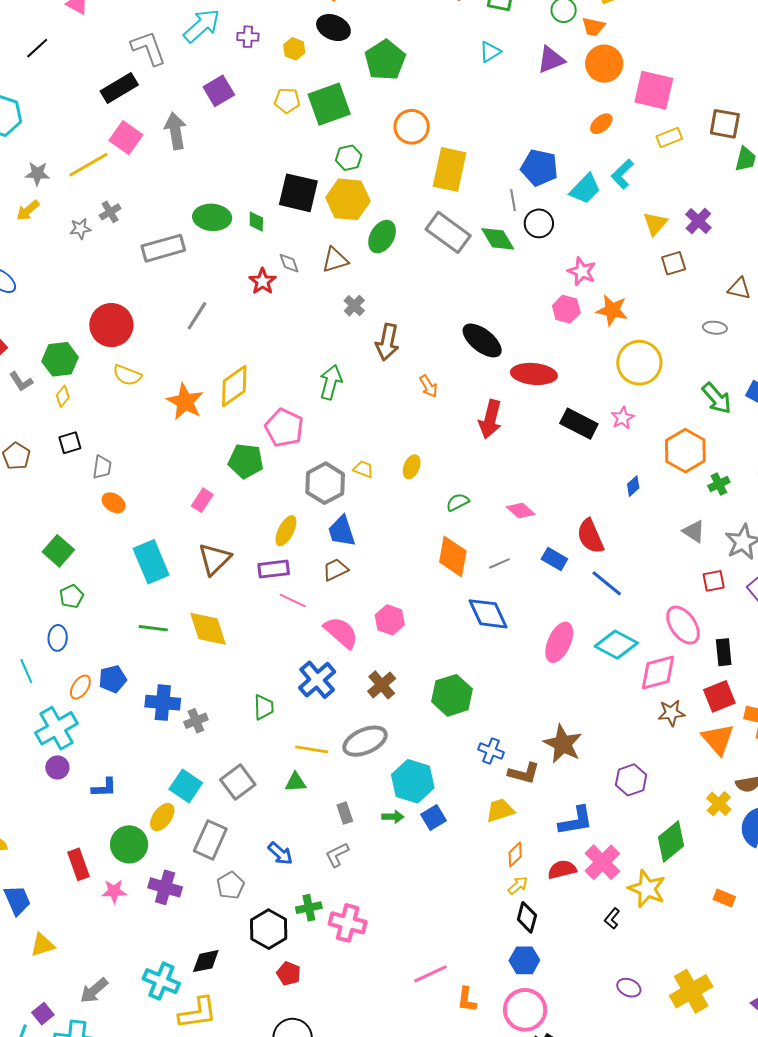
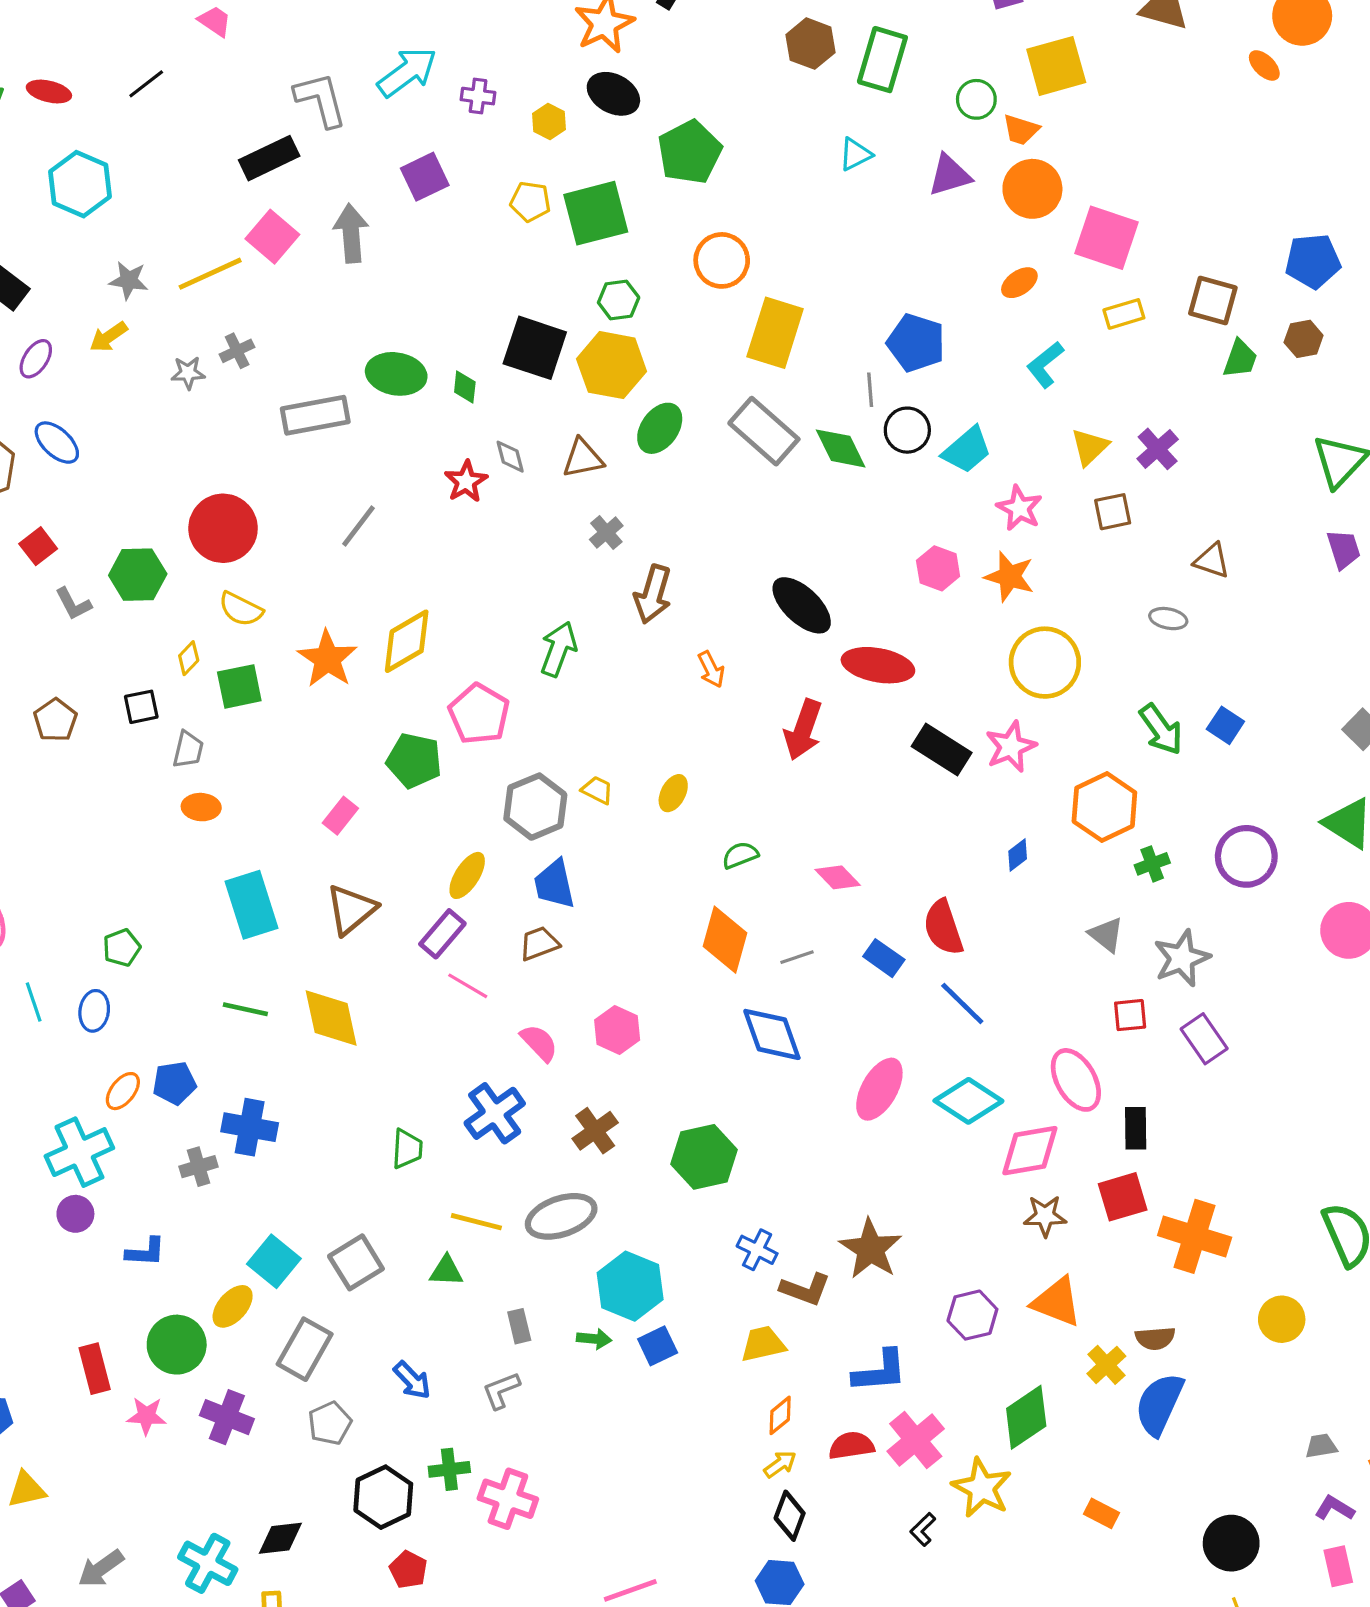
cyan trapezoid: (585, 189) -> (967, 450), moved
pink star: (582, 271) -> (1019, 508), moved
yellow diamond: (63, 396) -> (189, 658), moved
pink star: (623, 418) -> (1011, 747), size x1.4
orange ellipse: (114, 503) -> (201, 807), turned -35
green square: (58, 551) -> (239, 686), moved, turned 32
purple rectangle: (274, 569) -> (442, 934), turned -48
pink semicircle: (341, 632) -> (539, 1043), size x0.7
cyan line: (26, 671) -> (34, 1002), moved
gray cross: (196, 721) -> (199, 1167), moved
orange triangle: (718, 739) -> (1057, 1302), moved, turned -33

